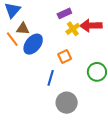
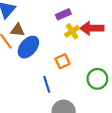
blue line: (51, 78) -> (47, 84), turned -35

